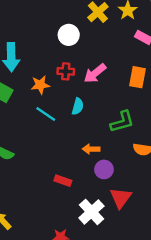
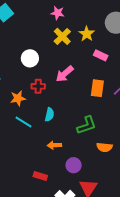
white circle: (69, 35) -> (30, 58), moved
pink arrow: (95, 73) -> (65, 74), moved
orange arrow: (91, 149) -> (54, 145), moved

